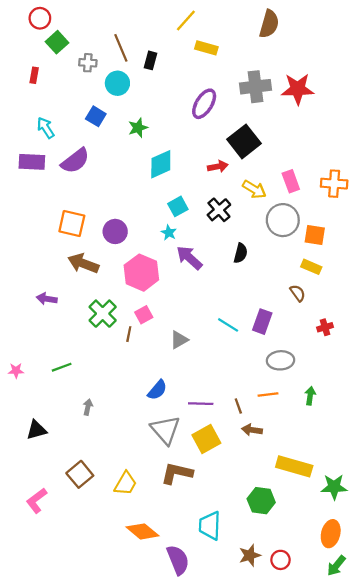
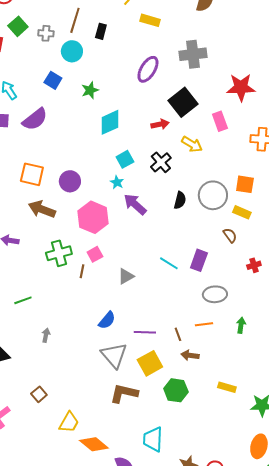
green square: (57, 42) -> (18, 26), moved
brown line: (121, 48) -> (75, 20), turned 40
red star: (298, 89) -> (241, 87), moved
pink rectangle: (291, 181) -> (220, 121), moved
gray circle: (283, 220) -> (213, 195), moved
green cross: (103, 314) -> (59, 253), turned 30
yellow rectangle: (294, 466) -> (227, 387), size x0.6
brown square: (80, 474) -> (39, 394), size x0.7
yellow trapezoid: (125, 483) -> (69, 422), moved
green hexagon: (261, 501) -> (176, 390), moved

